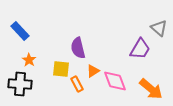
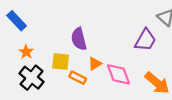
black cross: (20, 84) -> (32, 78), moved, turned 35
orange rectangle: (77, 84) -> (78, 78), turned -35

